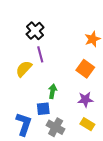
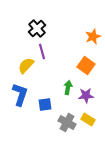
green arrow: (52, 91) -> (68, 88), moved
blue L-shape: (24, 124) -> (20, 94), moved
gray cross: (56, 127) -> (67, 122), moved

